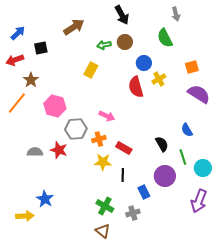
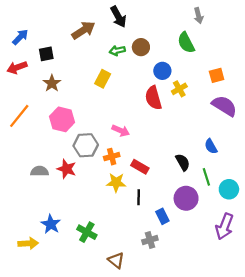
black arrow: (122, 15) -> (118, 17), moved
brown star: (31, 80) -> (52, 83), moved
green cross: (105, 206) -> (87, 232), moved

